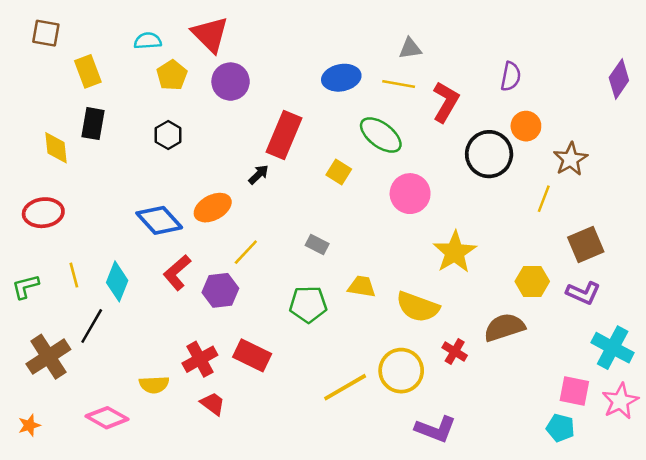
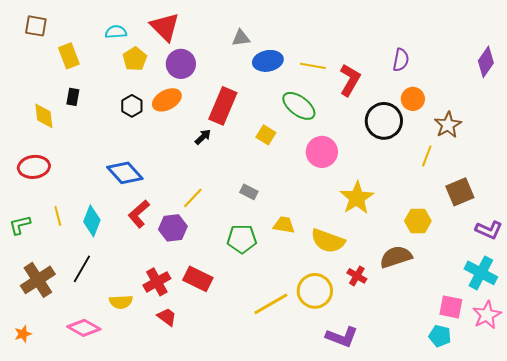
gray triangle: (410, 48) -> (241, 38), moved
black rectangle: (93, 124) -> (73, 97), size x0.7
orange ellipse: (213, 208) -> (167, 100), moved
purple L-shape: (583, 293) -> (489, 230), moved
black line: (92, 326) -> (82, 269), moved

